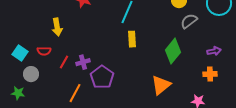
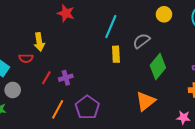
gray semicircle: (189, 21) -> (141, 41), moved
red semicircle: (44, 51) -> (26, 58), moved
purple pentagon: (102, 77) -> (87, 107), moved

